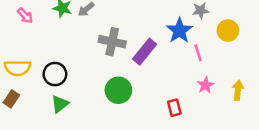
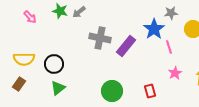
green circle: (118, 90) -> (112, 91), moved

